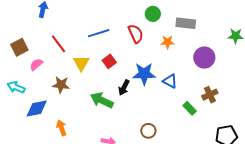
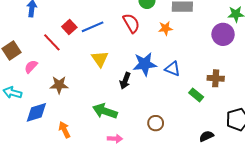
purple circle: (204, 58) -> (223, 34), moved
red square: (109, 61) -> (69, 27), moved
yellow triangle: (81, 63) -> (100, 59), moved
brown cross: (210, 95) -> (216, 78), turned 35
green arrow: (102, 100) -> (105, 111), moved

